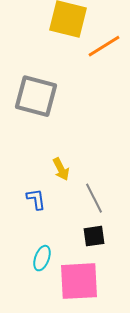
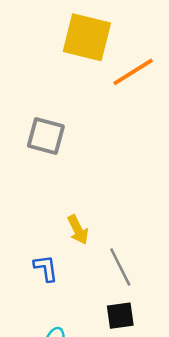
gray square: (36, 96) -> (46, 136), size x0.7

